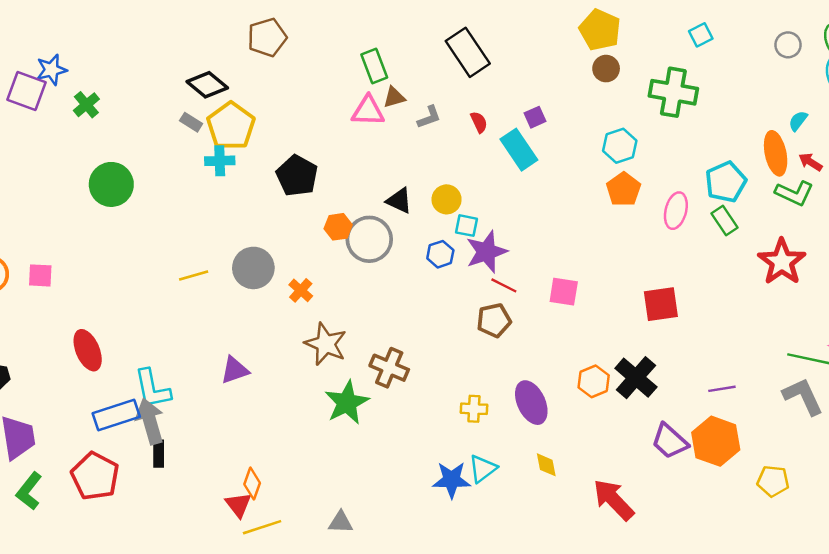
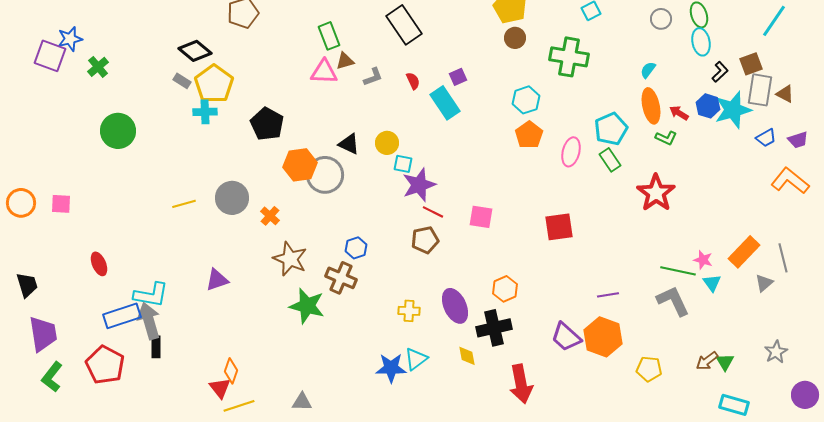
cyan semicircle: (798, 121) -> (648, 70), moved
green L-shape: (794, 193) -> (666, 138), size x0.7
orange hexagon: (338, 227) -> (300, 165), size x1.5
blue hexagon: (440, 254) -> (356, 248), moved
red ellipse: (88, 350) -> (99, 264), size x0.7
black cross: (636, 378) -> (494, 328), moved, turned 36
cyan L-shape: (152, 389) -> (151, 295), turned -69
green star: (347, 403) -> (307, 306), turned -30
red arrow: (614, 500) -> (521, 384), turned -147

